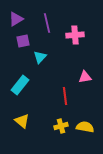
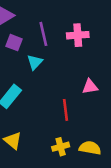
purple line: (47, 23) -> (43, 34), moved
purple square: (23, 41) -> (14, 43), turned 32

